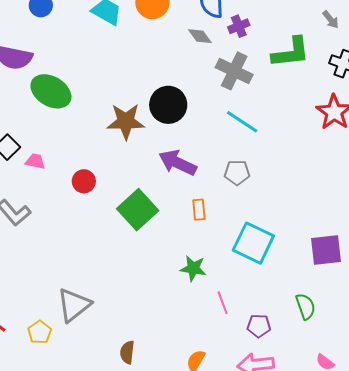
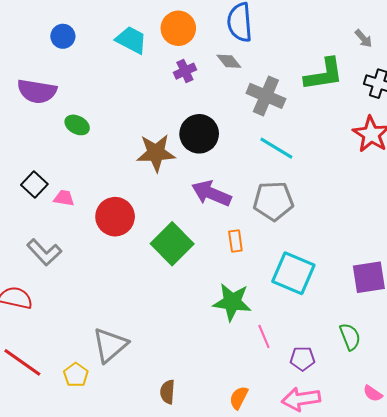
purple cross: (239, 26) -> (185, 71), moved
green ellipse: (51, 91) -> (77, 125), size x0.6
gray pentagon: (237, 173) -> (273, 201), size x1.5
red circle: (84, 181) -> (115, 217), size x1.6
green star: (193, 268) -> (232, 302), size x1.4

